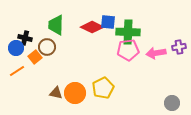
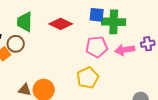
blue square: (108, 22) -> (97, 15), moved
green cross: (128, 32) -> (114, 22), moved
yellow pentagon: (103, 88) -> (88, 78), moved

